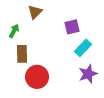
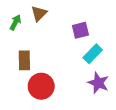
green arrow: (14, 31) -> (15, 22), moved
purple star: (88, 74) -> (98, 83), turned -30

